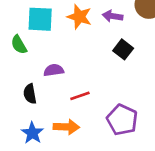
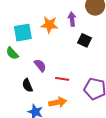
purple arrow: (113, 16) -> (72, 19), turned 88
purple semicircle: (54, 70) -> (40, 65), turned 72
red line: (80, 96) -> (62, 79), turned 40

